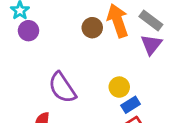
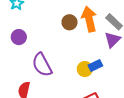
purple circle: (28, 31) -> (19, 37), moved
blue rectangle: (131, 105) -> (95, 66), moved

